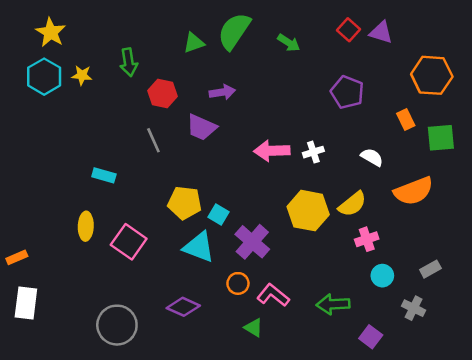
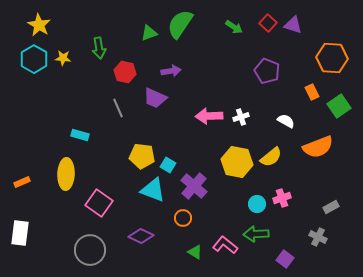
green arrow: (289, 43) -> (234, 27), moved
green square: (441, 138) -> (339, 106), turned -30
yellow ellipse: (86, 226) -> (66, 174), size x1.4
pink cross: (367, 239) -> (282, 198), moved
pink square: (129, 242) -> (99, 203), moved
orange rectangle: (17, 257) -> (22, 182), moved
cyan circle: (382, 276) -> (257, 204), moved
pink L-shape: (273, 295) -> (225, 245), moved

